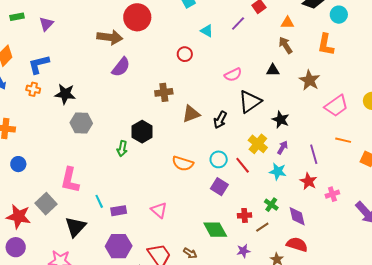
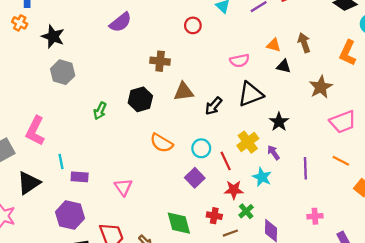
orange triangle: (287, 23) -> (274, 45), moved
black hexagon: (142, 132) -> (140, 99), moved
purple arrow: (283, 148) -> (274, 153), turned -80
red star: (308, 181) -> (234, 190), moved, turned 30

